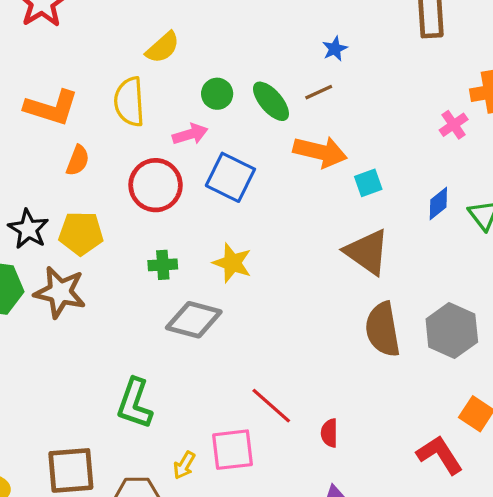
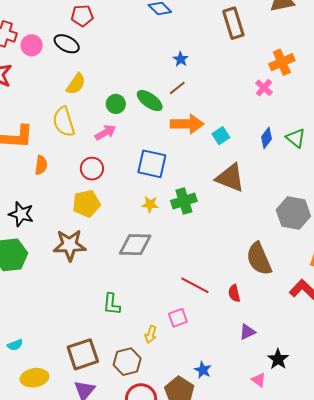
blue square: (230, 177) -> (152, 164), moved
red circle: (156, 185) -> (92, 169), size x0.7
yellow pentagon: (81, 233) -> (86, 204), moved
yellow star: (232, 263) -> (150, 204), size x0.7
green cross: (163, 265) -> (184, 201), moved, size x1.4
brown star: (60, 292) -> (70, 245), moved
brown semicircle: (383, 329) -> (259, 259), moved
green L-shape: (135, 403) -> (112, 304), size x0.7
pink square: (233, 450) -> (178, 318), size x0.7

